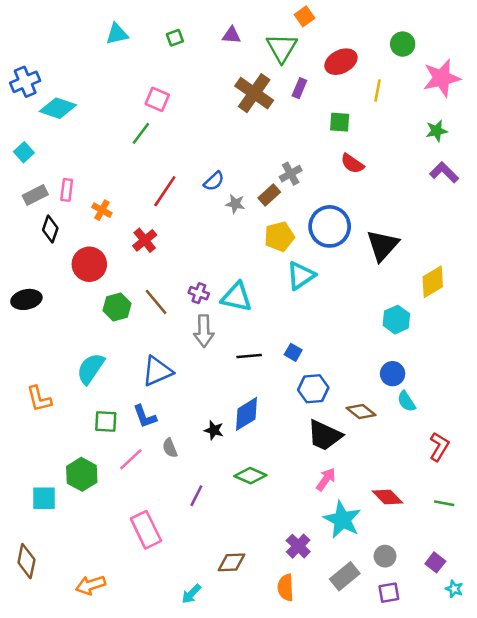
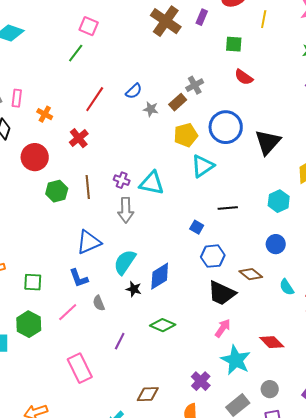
brown line: (156, 302) -> (88, 187), turned 35
black line: (249, 356) -> (228, 208), moved
cyan semicircle: (91, 369) -> (125, 262), moved
cyan semicircle: (406, 401) -> (287, 287), moved
green square: (106, 421) -> (33, 282), moved

